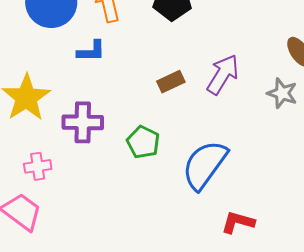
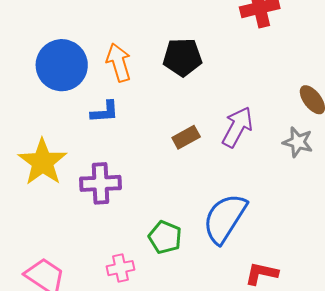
green pentagon: (143, 142) -> (165, 237), moved
pink cross: (38, 166) -> (121, 268), moved

